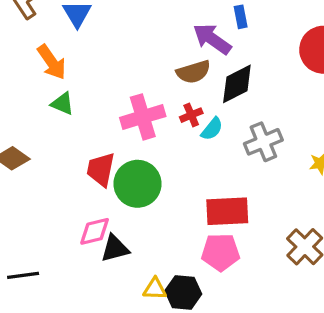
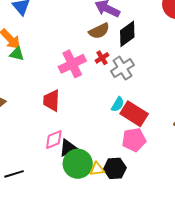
green triangle: (62, 104) -> (17, 54), moved
cyan semicircle: (212, 129) -> (118, 104), moved
gray cross: (263, 142) -> (122, 68), moved
green circle: (138, 184) -> (78, 164), moved
red rectangle: (227, 211) -> (134, 114), turned 44

